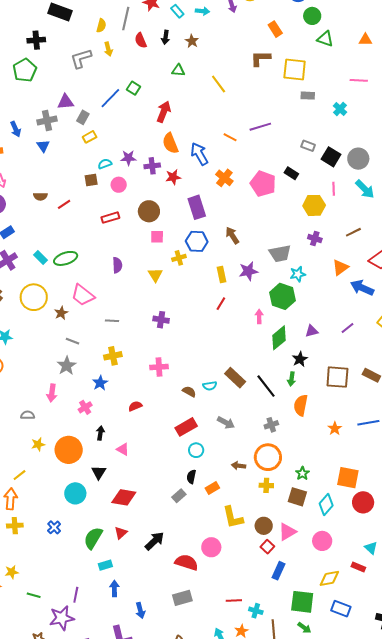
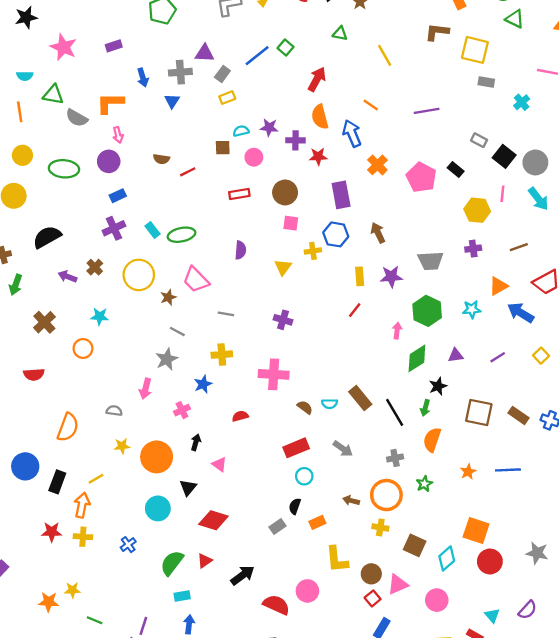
orange line: (230, 137) -> (371, 105), moved
purple cross: (315, 238) -> (473, 249), turned -32
cyan star: (298, 274) -> (472, 309), moved
pink cross: (159, 367) -> (274, 374), size x1.4
green star: (302, 473) -> (424, 484), moved

